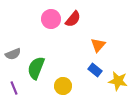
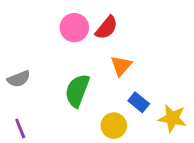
orange triangle: (98, 45) -> (121, 66), moved
green semicircle: (36, 68) -> (77, 91), moved
yellow circle: (63, 86) -> (114, 126), moved

